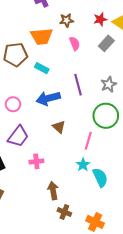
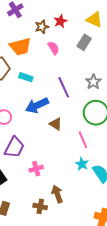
red star: (100, 19) -> (60, 21), moved
brown triangle: (59, 127) -> (56, 124), moved
pink line: (88, 141) -> (83, 140), turned -30
brown cross: (64, 212) -> (40, 206), moved

